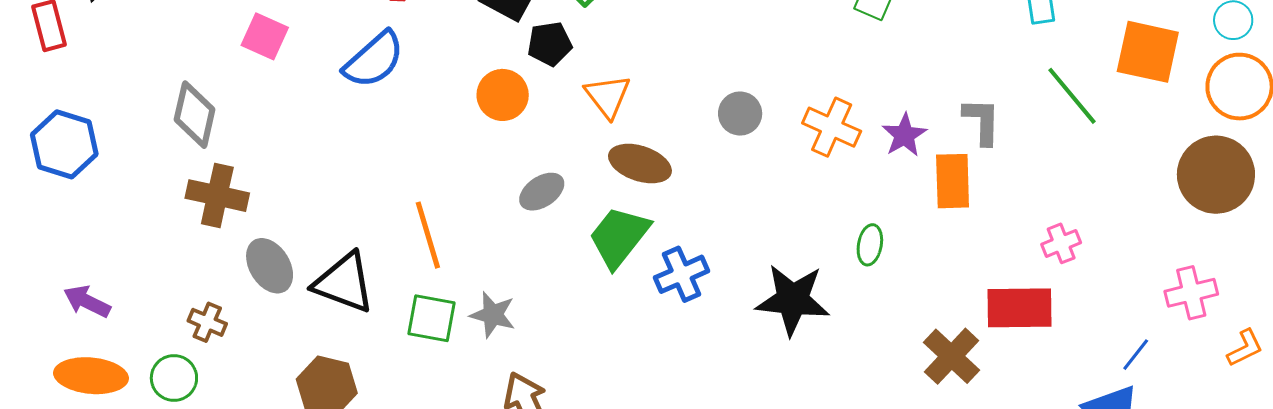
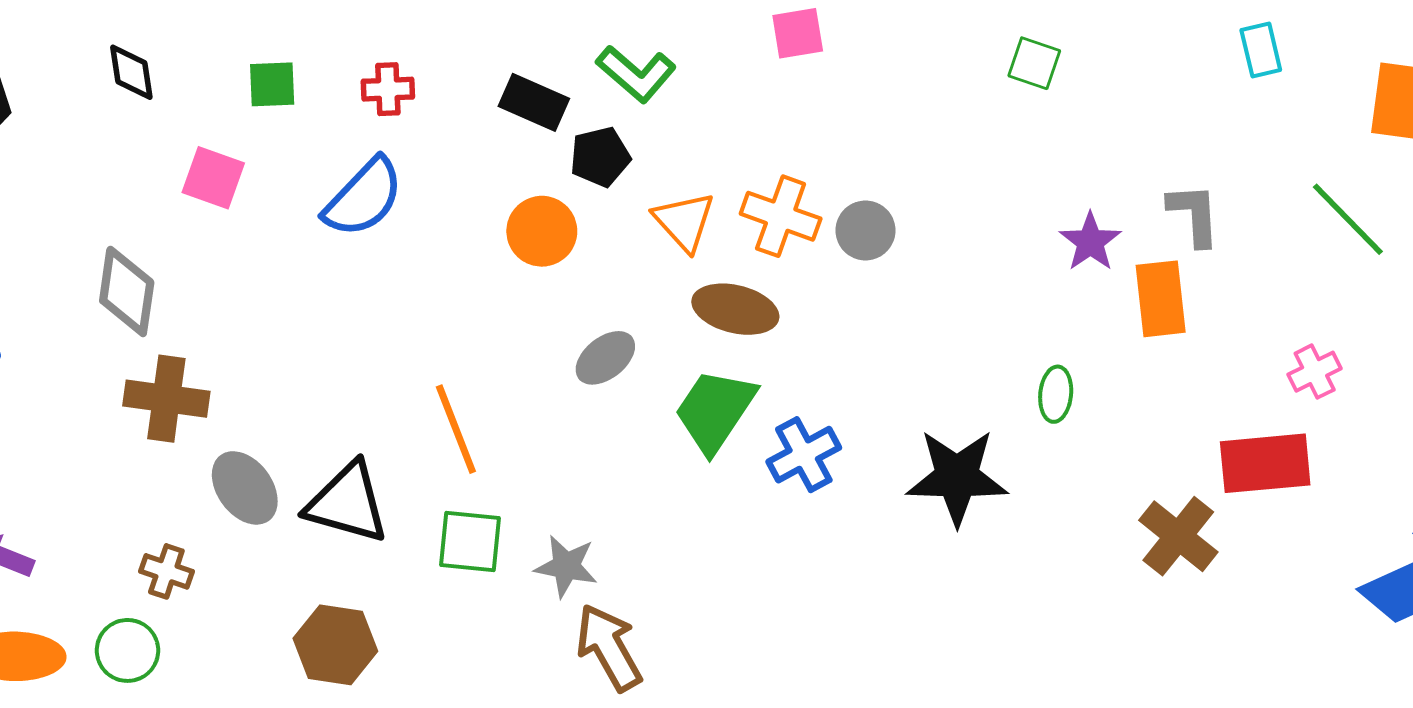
green line: (1072, 96) -> (1348, 219), moved
orange cross: (832, 127) -> (781, 216), moved
gray star: (493, 315) -> (566, 566), moved

